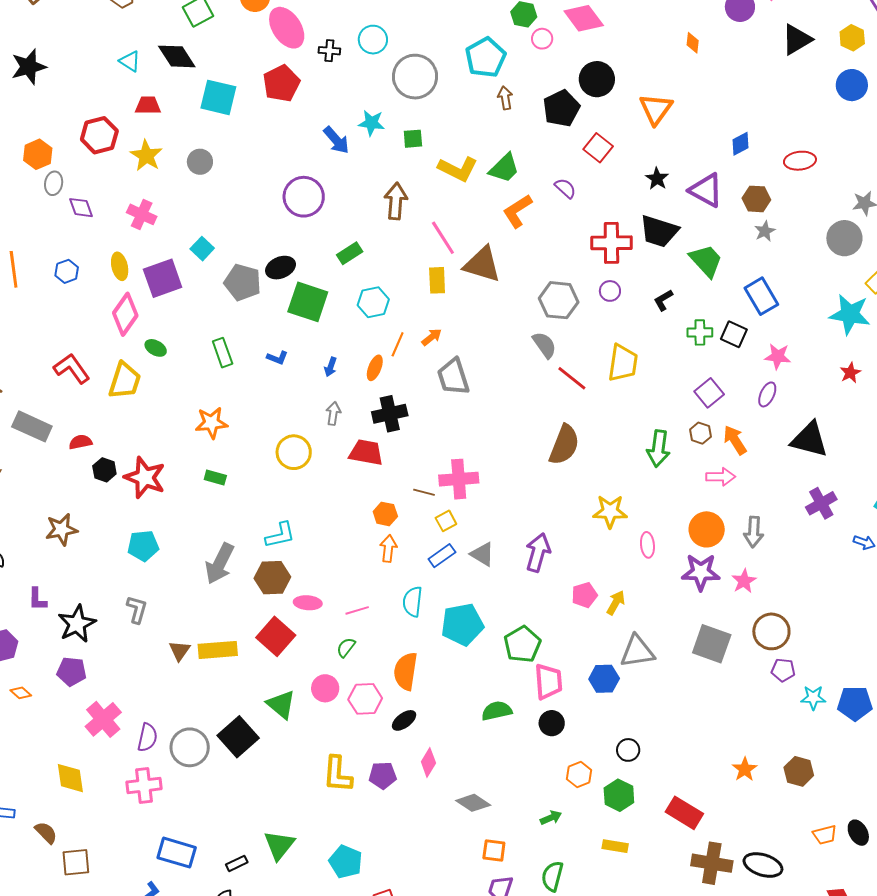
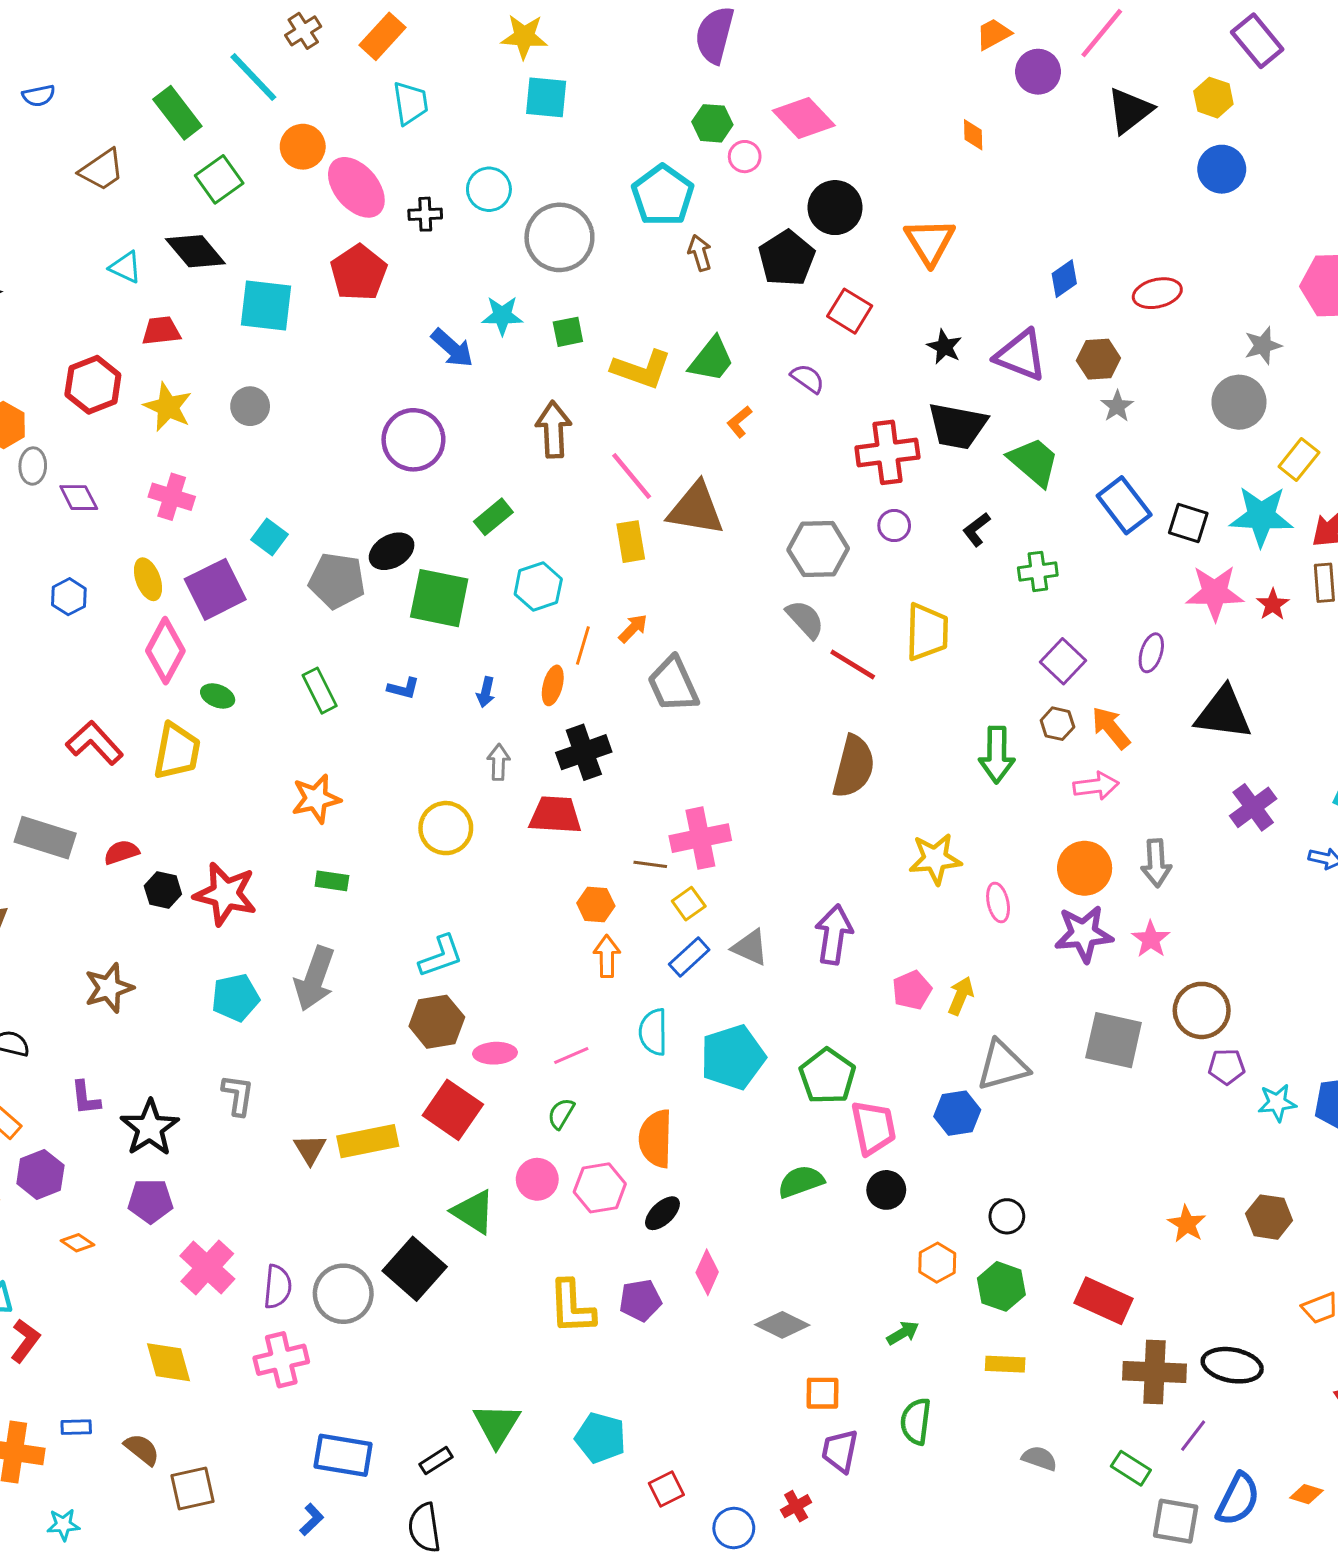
orange L-shape: (517, 211) -> (739, 422), size x0.6
black square: (734, 334) -> (1188, 523), moved
pink star: (778, 356) -> (1215, 593), moved, size x1.4
gray arrow: (220, 564) -> (315, 979), moved

